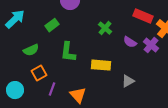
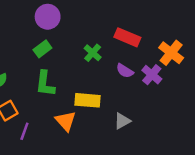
red rectangle: (143, 16) -> (127, 37), moved
green rectangle: (52, 25) -> (42, 49), moved
orange triangle: (78, 95) -> (66, 121), moved

